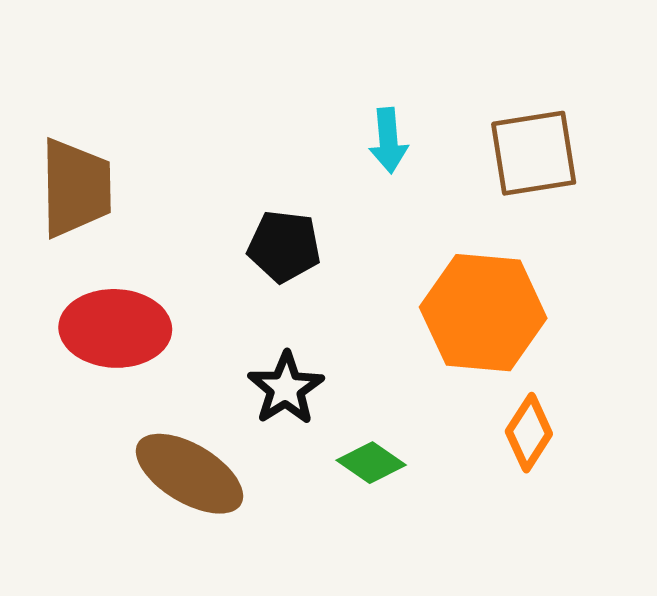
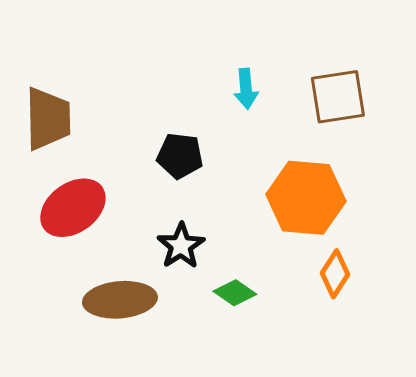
red ellipse: (115, 328) -> (73, 208), turned -38
brown ellipse: (189, 474) -> (120, 300), turned -36

